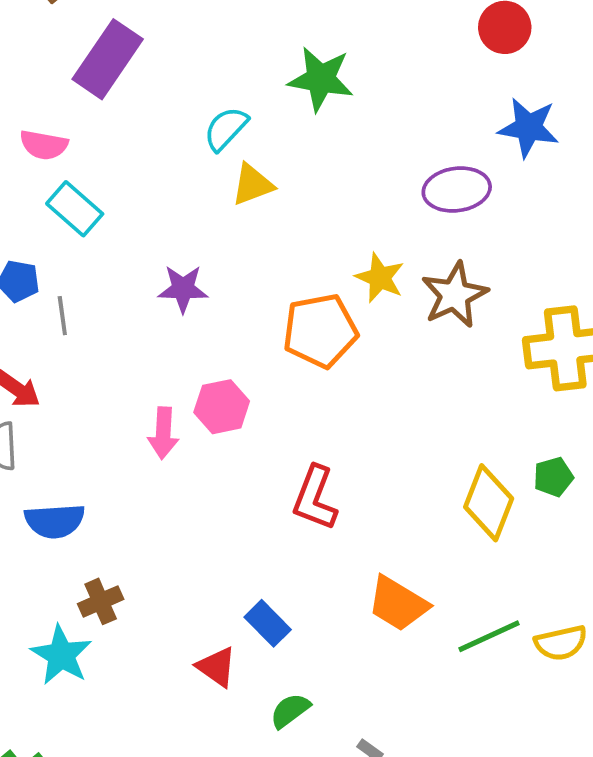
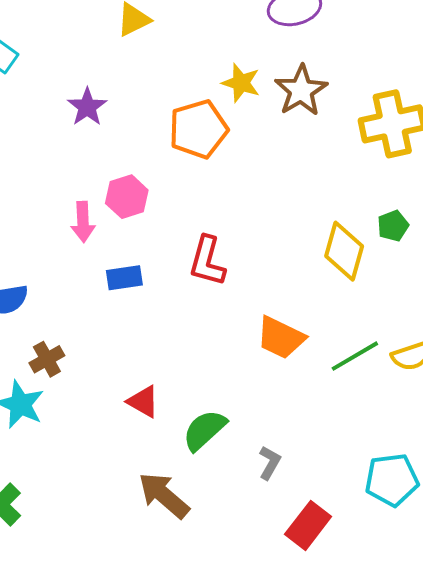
purple star: (183, 289) -> (87, 107), turned -30
blue rectangle: (268, 623) -> (124, 278), moved, turned -48
green semicircle: (290, 711) -> (204, 430), size x1.4

